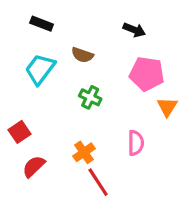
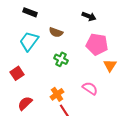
red square: (20, 132) -> (17, 73), moved
pink semicircle: (136, 143) -> (90, 88), turned -56

